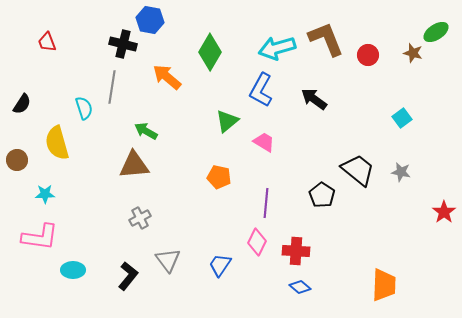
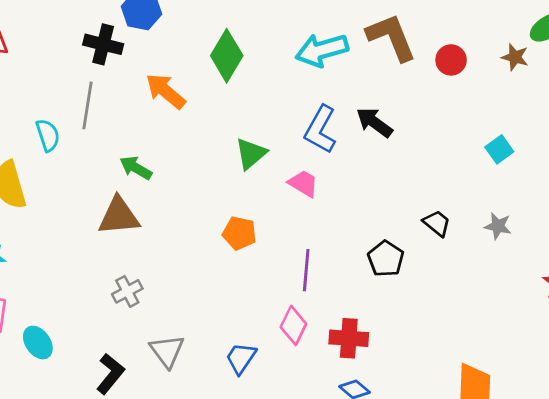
blue L-shape: (261, 90) -> (320, 130), moved
black trapezoid: (358, 170) -> (437, 223), size x0.6
cyan ellipse: (73, 270) -> (38, 343), moved, turned 55

